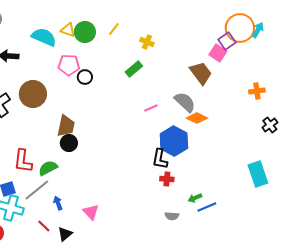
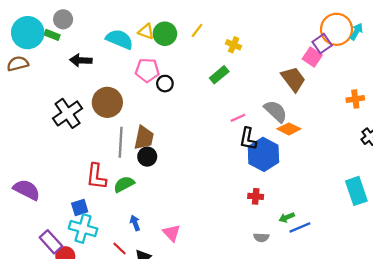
black L-shape: (160, 159) -> (248, 139), moved
gray line: (37, 190) -> (121, 142), moved, turned -48

